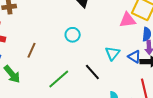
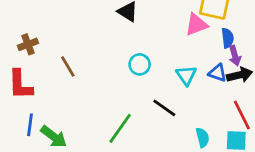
cyan circle: (73, 35) -> (140, 64), moved
brown line: (32, 50) -> (68, 66), moved, turned -42

